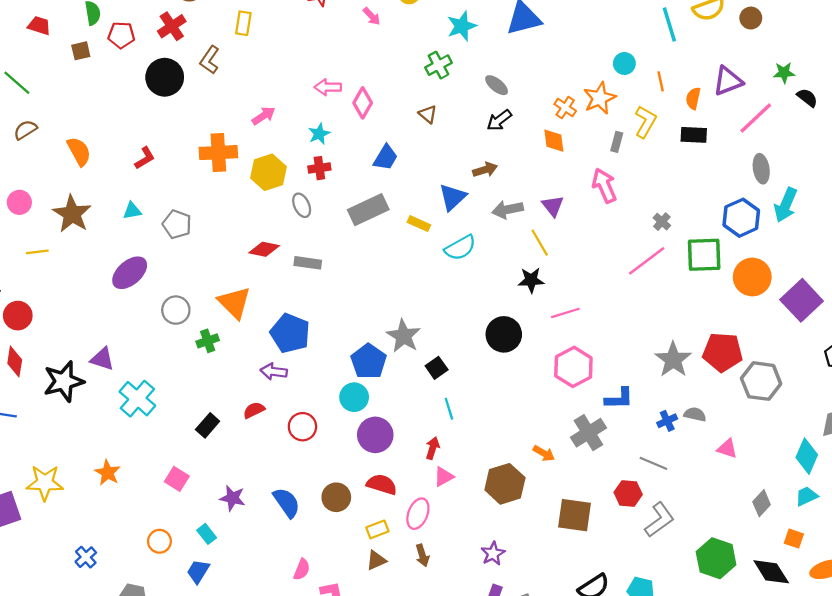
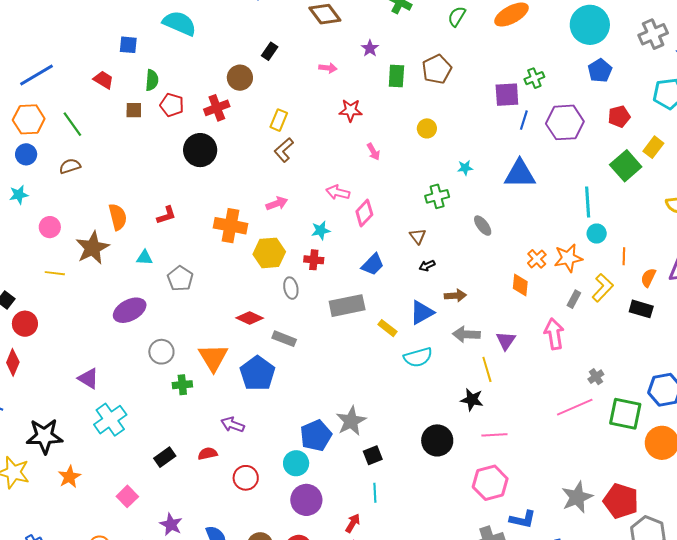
pink arrow: (372, 16) -> (373, 152), moved
cyan line: (669, 24) -> (588, 202), moved
cyan star: (462, 26) -> (465, 168), size x0.6
brown L-shape: (210, 60) -> (284, 150), moved
black arrow: (499, 120) -> (427, 266), moved, size x0.7
orange semicircle: (79, 151) -> (118, 217), moved
blue pentagon: (290, 333) -> (257, 373), moved
black star: (64, 381) -> (44, 436), moved

